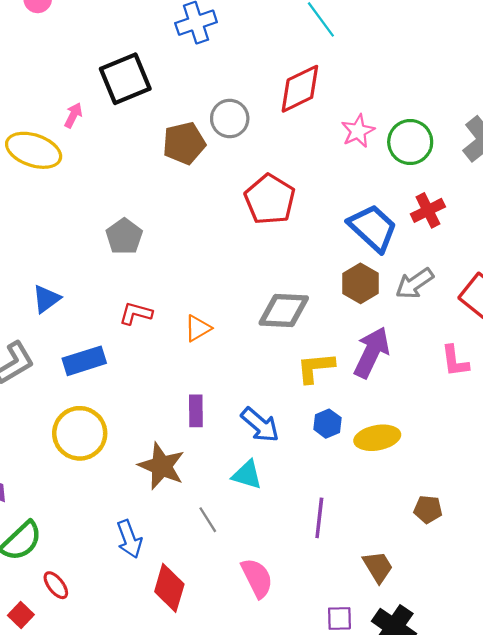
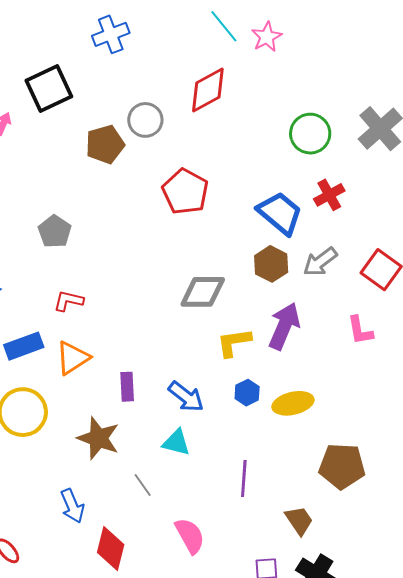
pink star: (358, 131) -> (267, 37), moved
orange triangle: (198, 328) -> (73, 358), moved, size x1.4
brown pentagon: (428, 509) -> (342, 466), size x1.8

